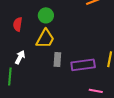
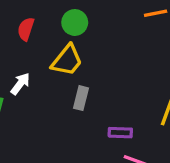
purple rectangle: (83, 65) -> (120, 133), moved, size x0.6

